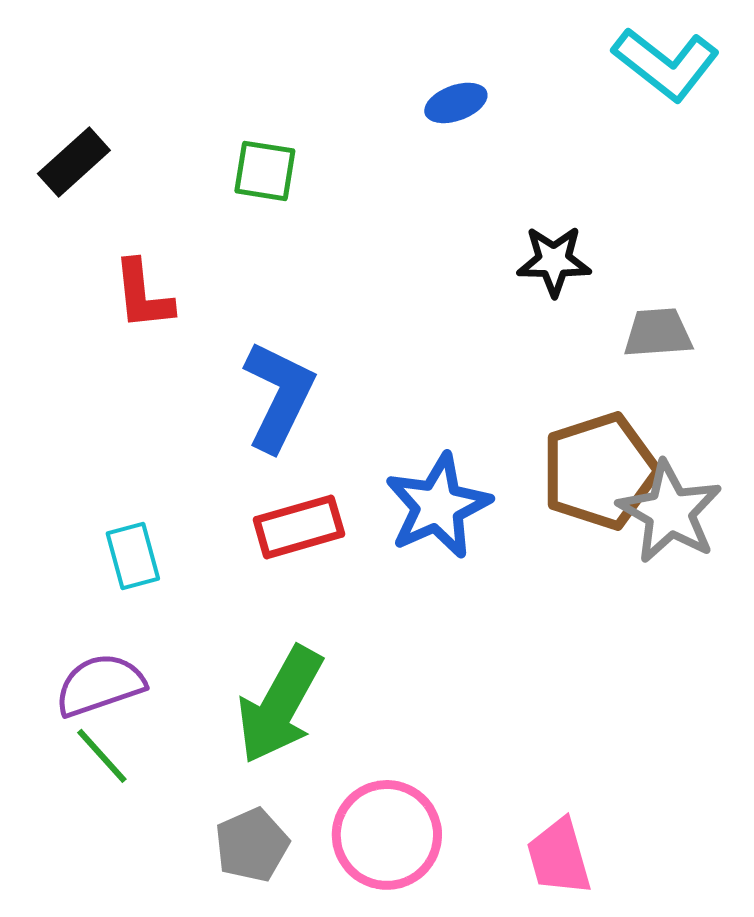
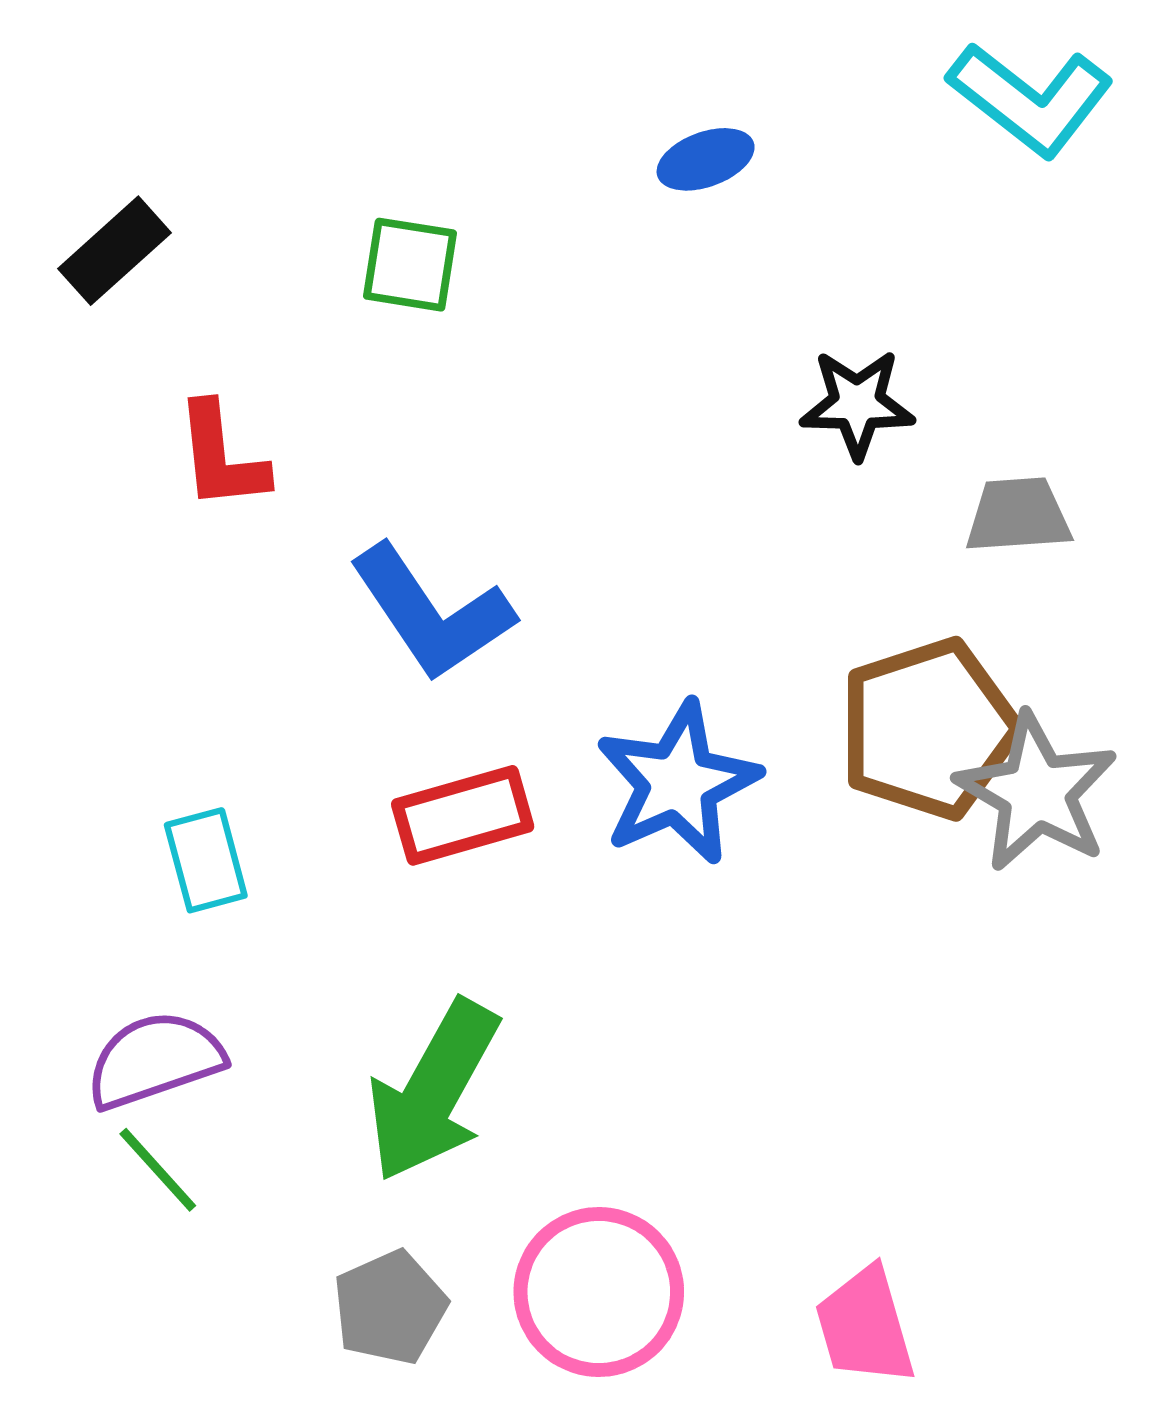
blue L-shape: (279, 396) -> (432, 613), turned 120

